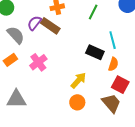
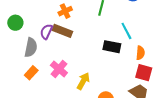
gray semicircle: (16, 35) -> (31, 47), turned 66
orange semicircle: (113, 64) -> (140, 53), moved
yellow arrow: (78, 80) -> (83, 81), moved

